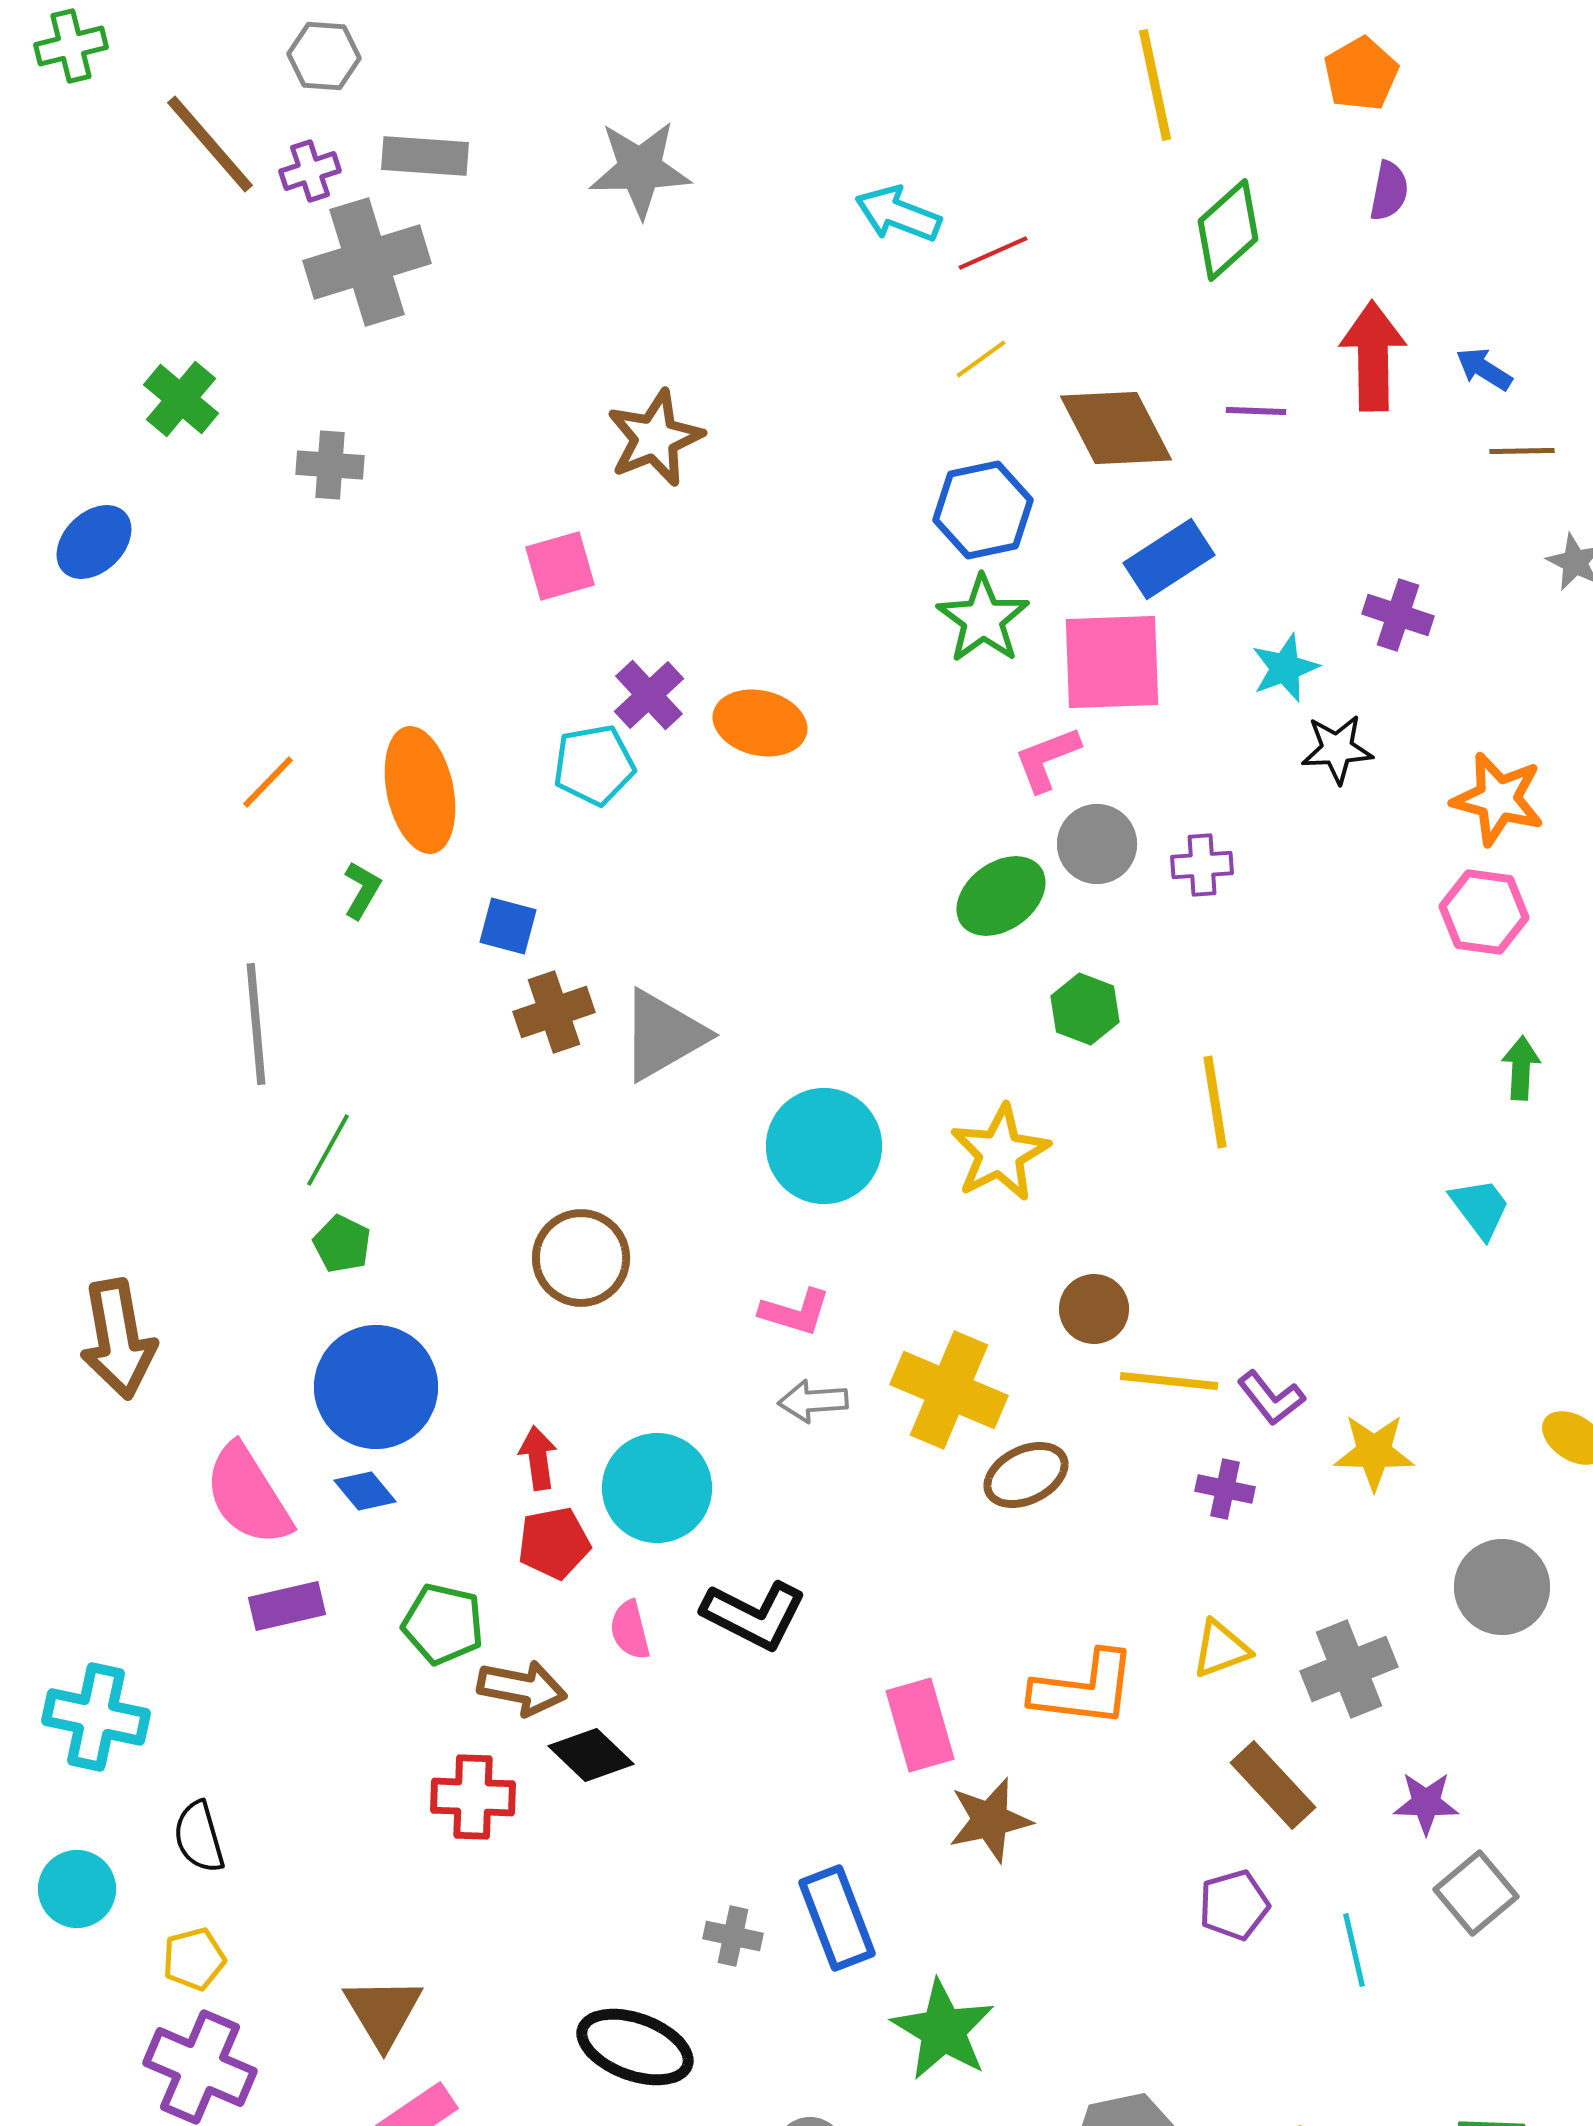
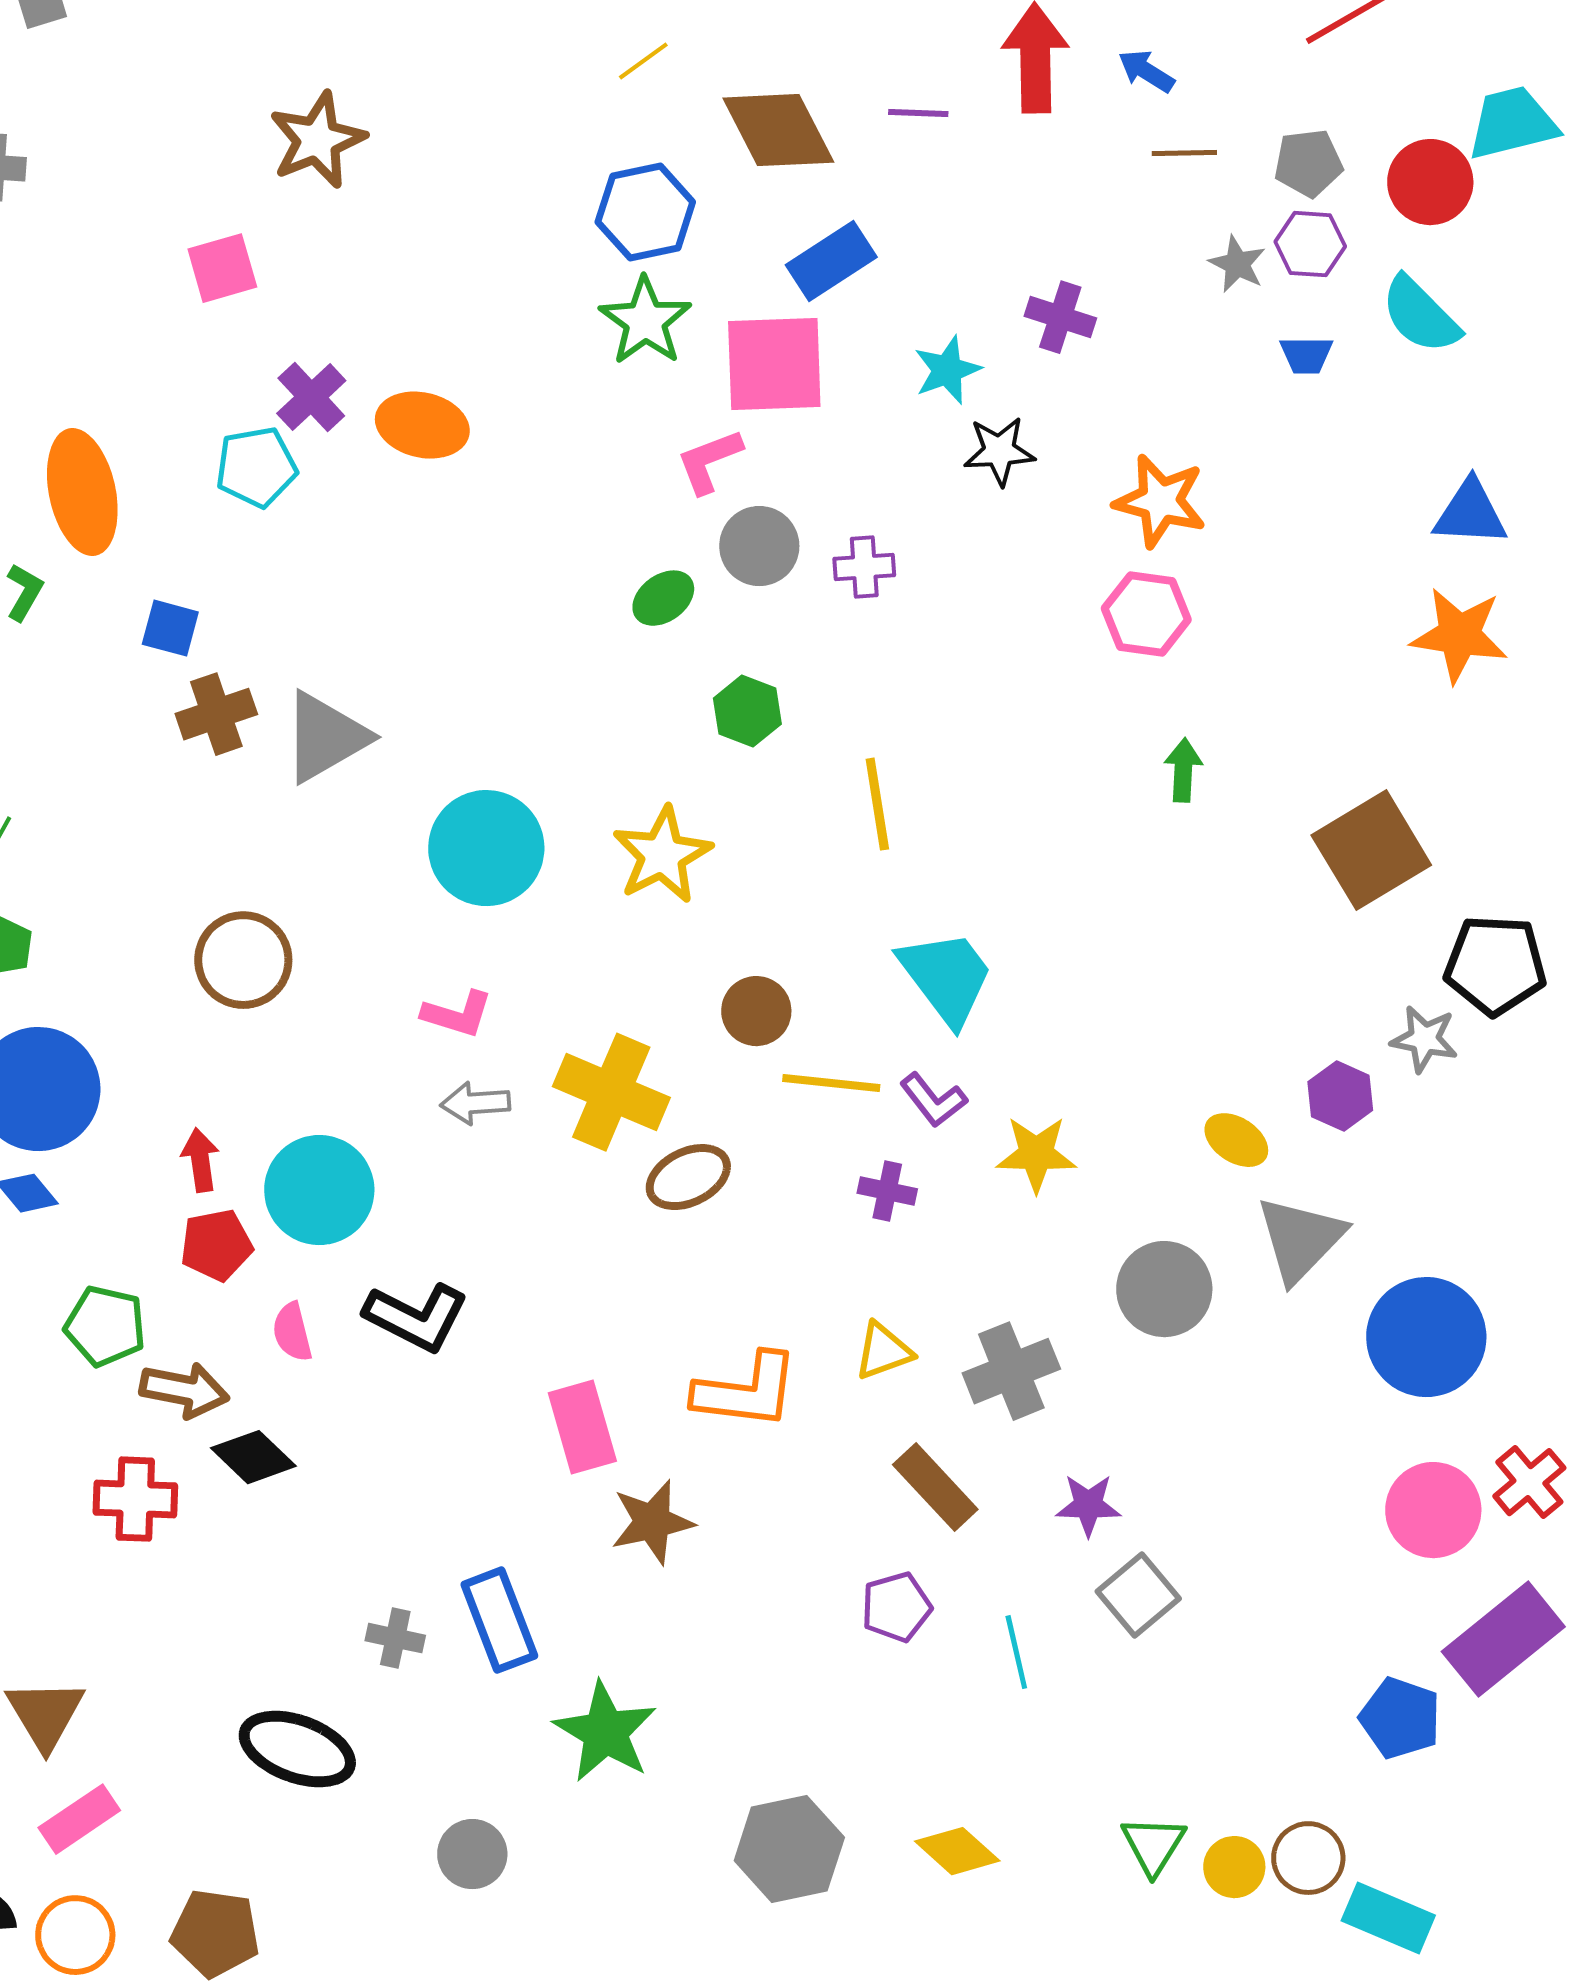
green ellipse: (1001, 896) -> (663, 598), size x0.7
cyan trapezoid: (1480, 1208) -> (946, 977), moved, size x1.6

